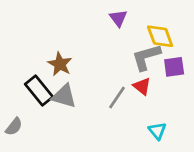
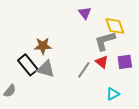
brown star: (60, 64) -> (43, 46), turned -30
purple square: (174, 67) -> (125, 62), moved
cyan triangle: (157, 131) -> (113, 94), turned 40

